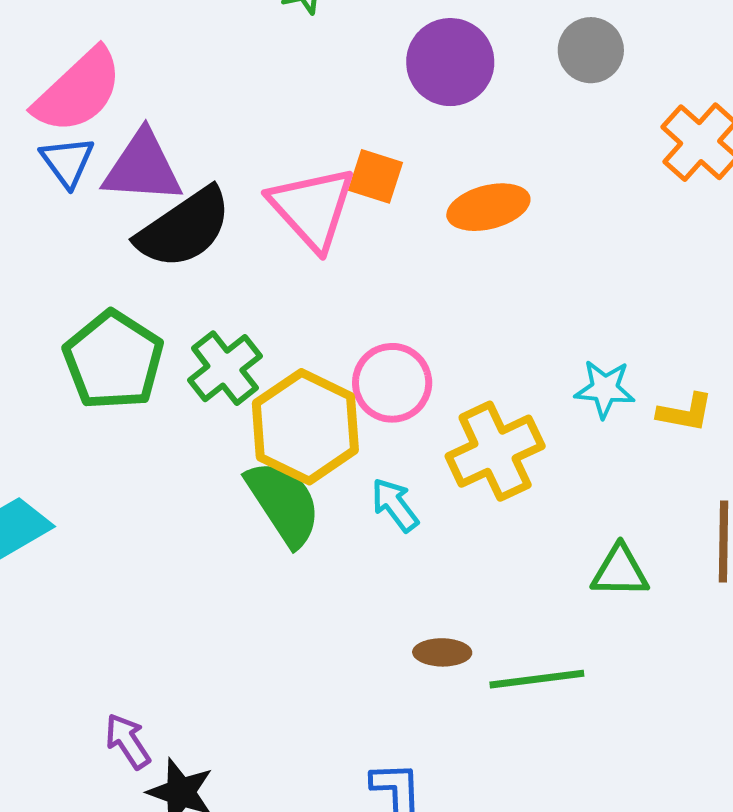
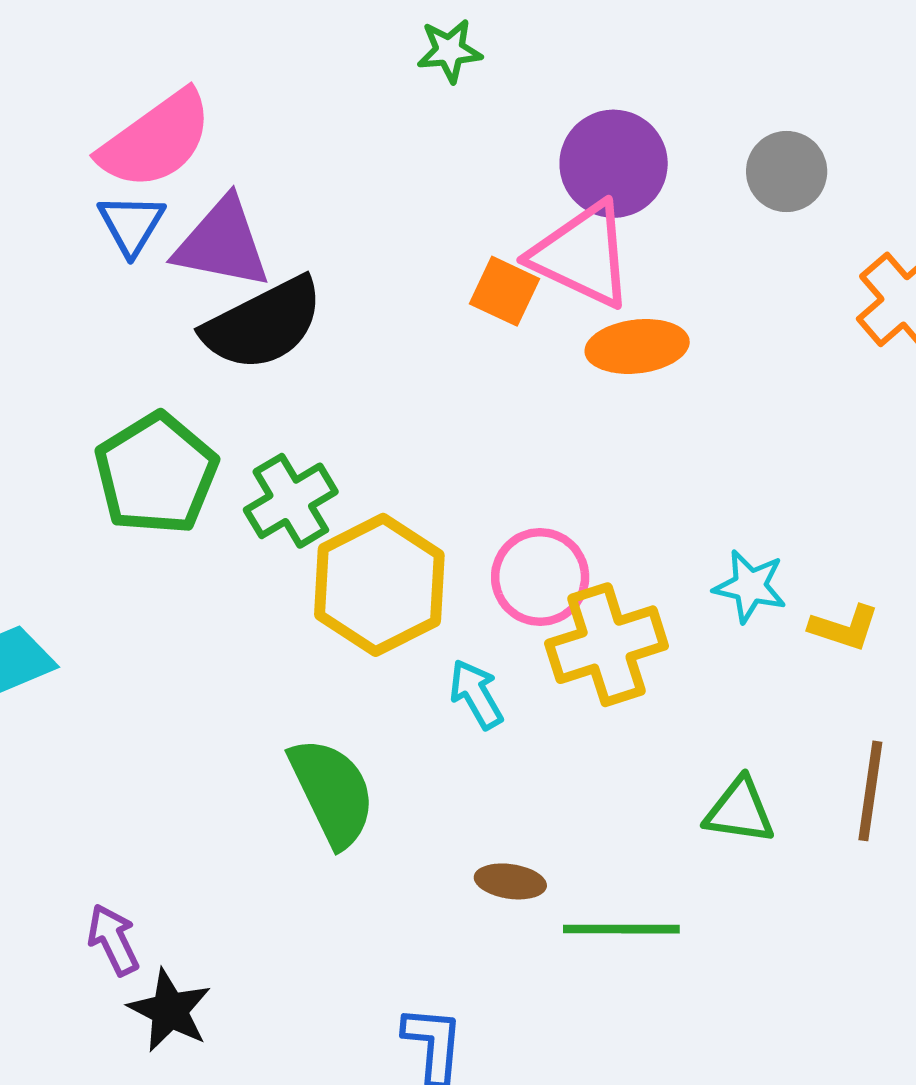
pink triangle: (312, 208) -> (582, 255), moved, turned -30
pink circle: (392, 383) -> (540, 577), moved
green semicircle: (284, 503) -> (332, 792), moved

